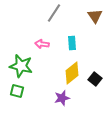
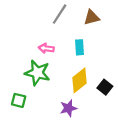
brown triangle: (95, 16) -> (92, 17), moved, turned 49
green star: (21, 66) -> (37, 73), moved

